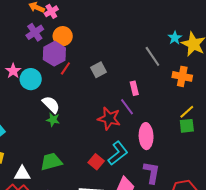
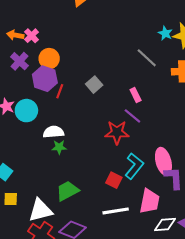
white semicircle: (51, 105) -> (53, 132), turned -36
pink ellipse: (146, 136) -> (163, 161), moved
white triangle: (22, 174) -> (40, 210), size x1.4

